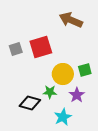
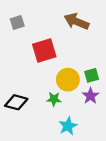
gray square: (16, 49) -> (17, 23), moved
purple star: (77, 95) -> (91, 96), moved
black diamond: (30, 103) -> (16, 102), moved

